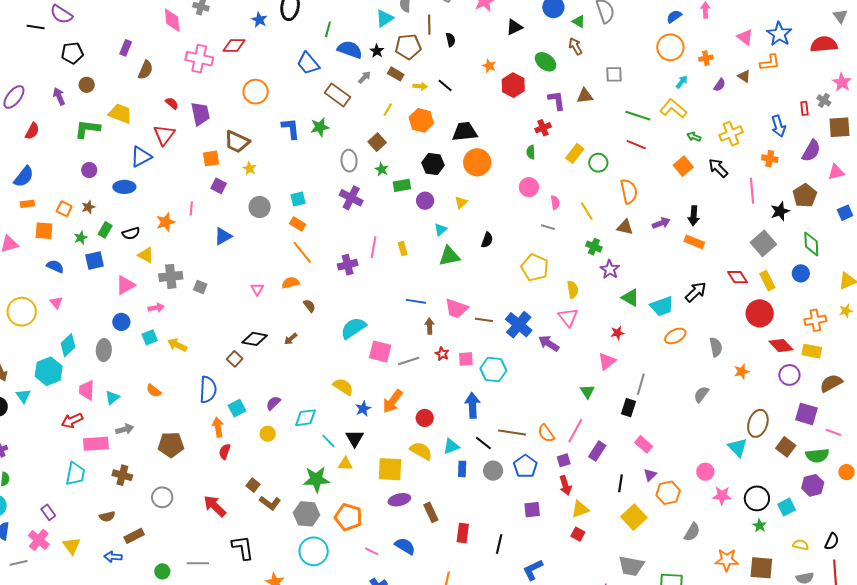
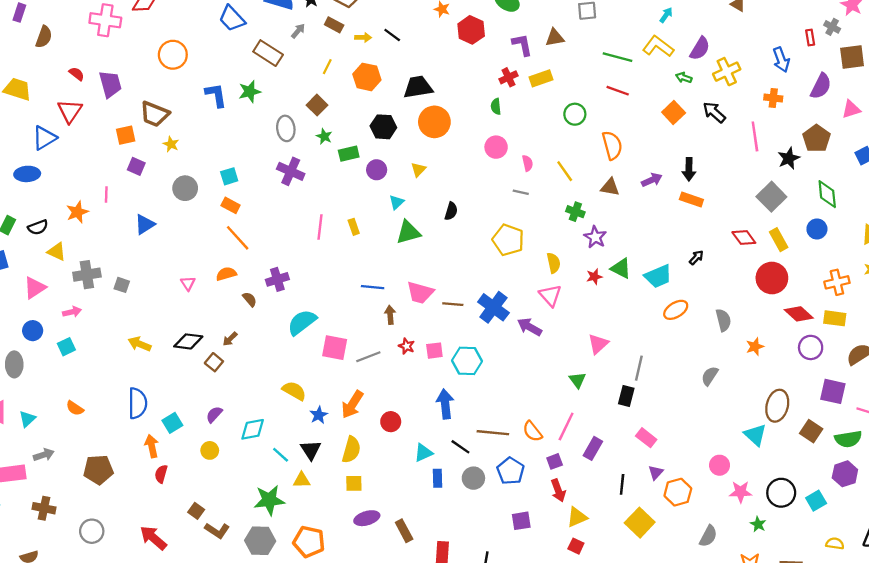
purple semicircle: (720, 85) -> (700, 48), moved, size x1.5
yellow rectangle: (575, 153) -> (541, 78), moved, turned 36
purple cross: (348, 265) -> (277, 279), moved
black arrow: (696, 292) -> (696, 258), size x0.6
red star: (617, 333) -> (594, 277), moved
yellow arrow: (177, 345) -> (140, 344), moved
brown square: (235, 359) -> (214, 362), moved
yellow semicircle: (421, 451) -> (351, 450), moved, turned 80
yellow square: (390, 469) -> (354, 483), size x0.6
green star: (760, 526) -> (758, 524), moved

